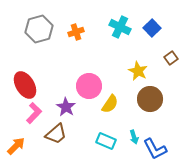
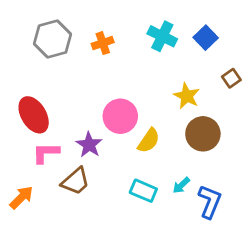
pink L-shape: (34, 113) -> (46, 153), turned -135
cyan arrow: (134, 137) -> (181, 185), turned 64
blue L-shape: (155, 149) -> (210, 202), turned -130

